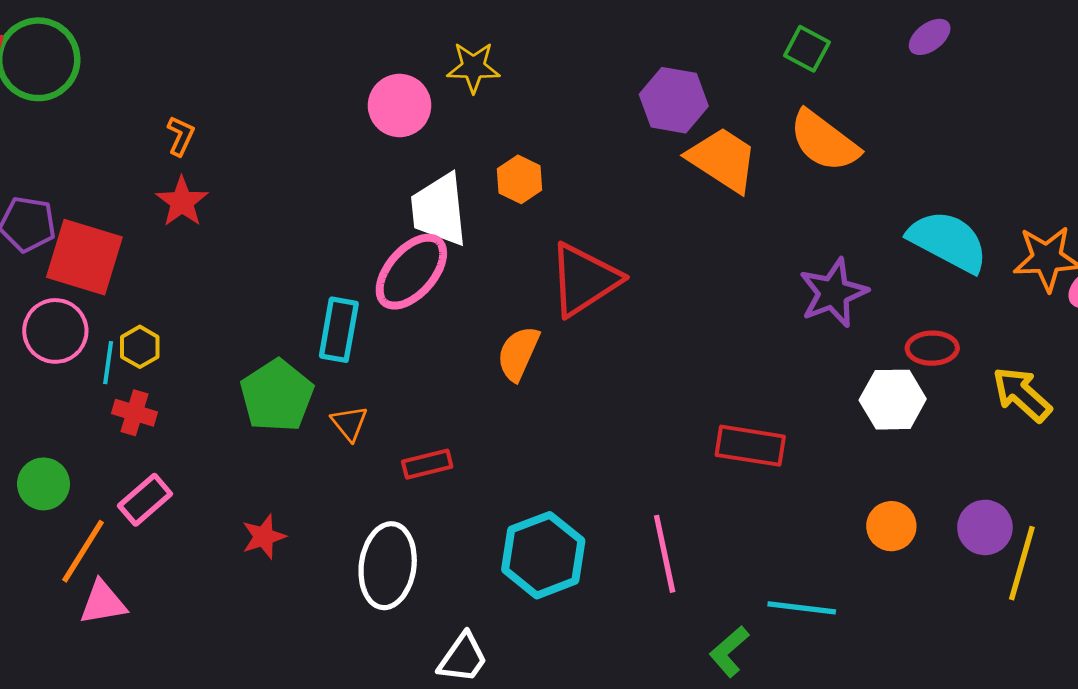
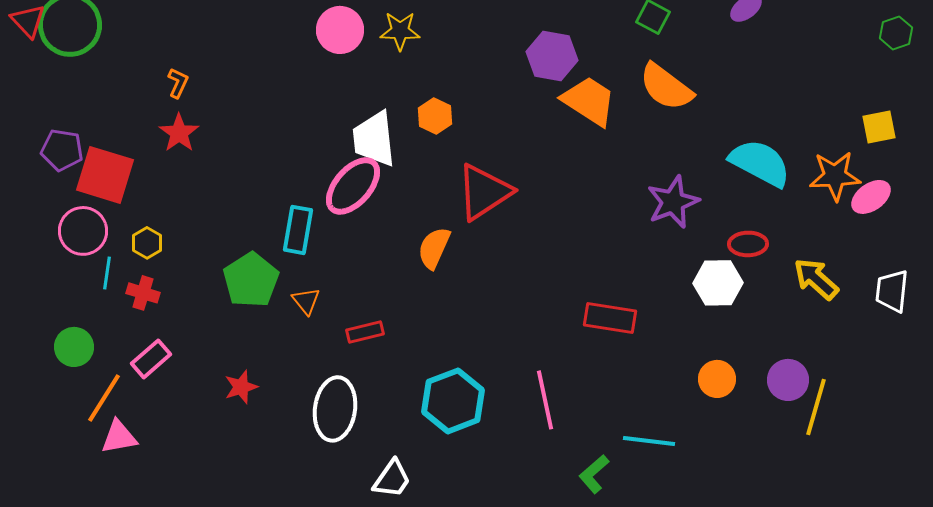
pink circle: (400, 105) -> (340, 30), moved
cyan line: (108, 363) -> (107, 273), moved

